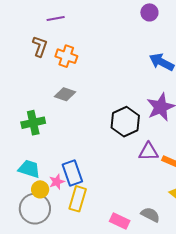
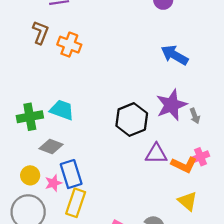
gray diamond: (65, 94) -> (51, 147), moved
cyan trapezoid: (29, 169) -> (62, 110), moved
yellow circle: (40, 189) -> (30, 175), moved

